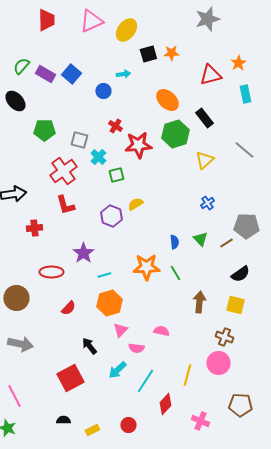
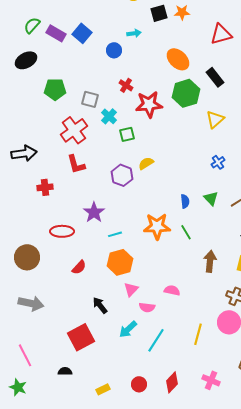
black ellipse: (15, 101) -> (26, 60), turned -75
red diamond: (165, 404) -> (172, 382), moved
black semicircle: (63, 420) -> (65, 371), moved

